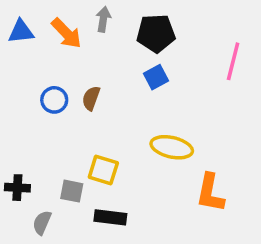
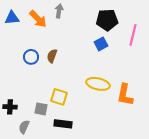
black pentagon: (156, 33) -> (107, 20), moved
blue square: (156, 77) -> (101, 44), moved
orange L-shape: (210, 193) -> (125, 95), moved

